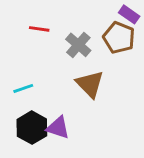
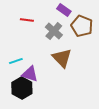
purple rectangle: (129, 14) -> (64, 10), moved
purple triangle: (58, 128) -> (30, 74), moved

